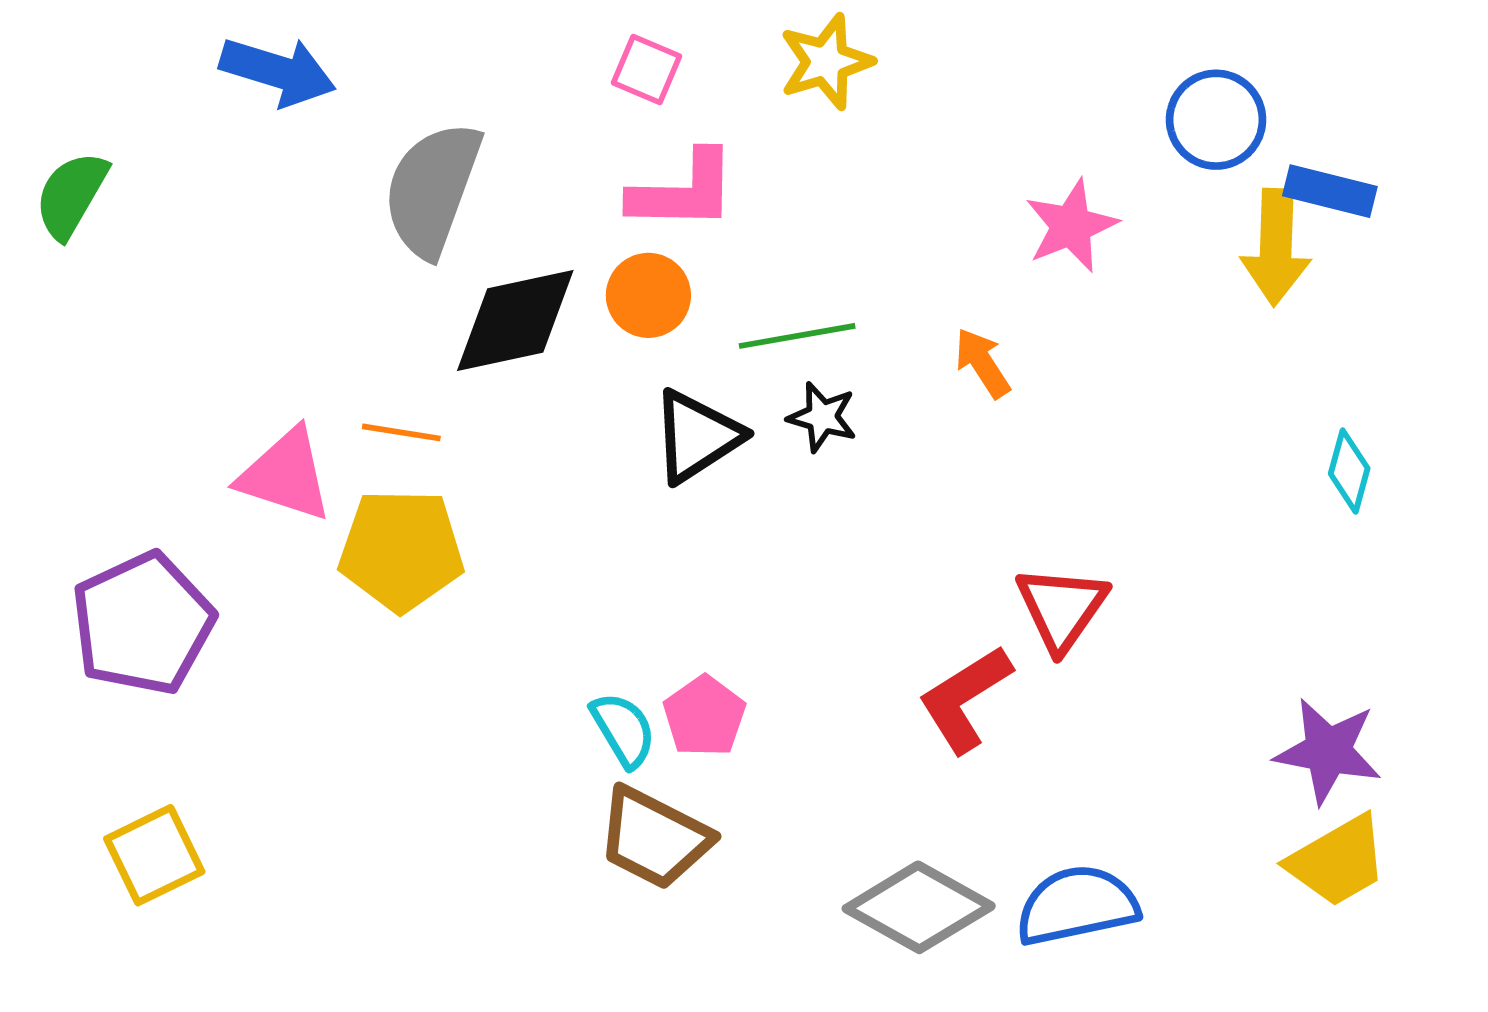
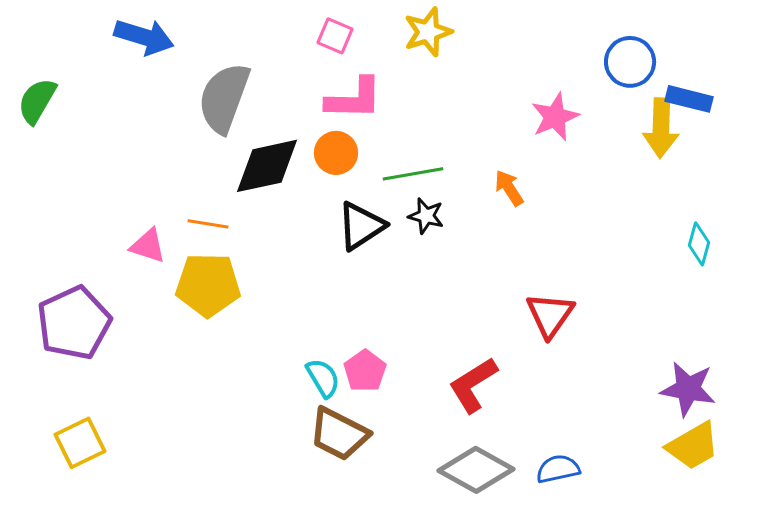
pink triangle: (286, 475) -> (148, 246), size x0.7
red L-shape: (965, 699) -> (473, 385), moved
blue semicircle: (1077, 905) -> (558, 469), size x0.7

